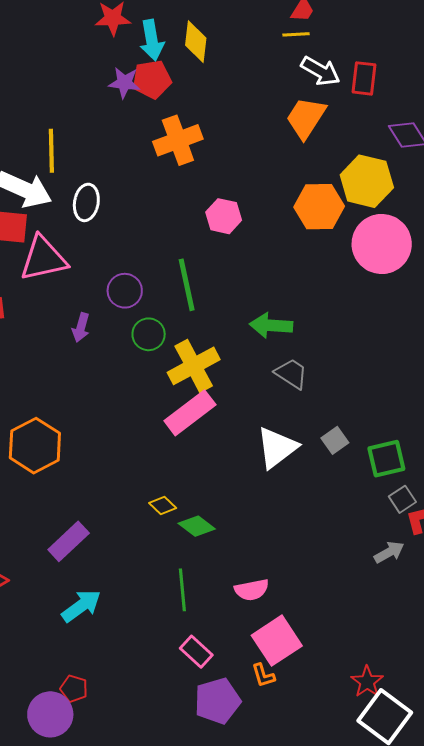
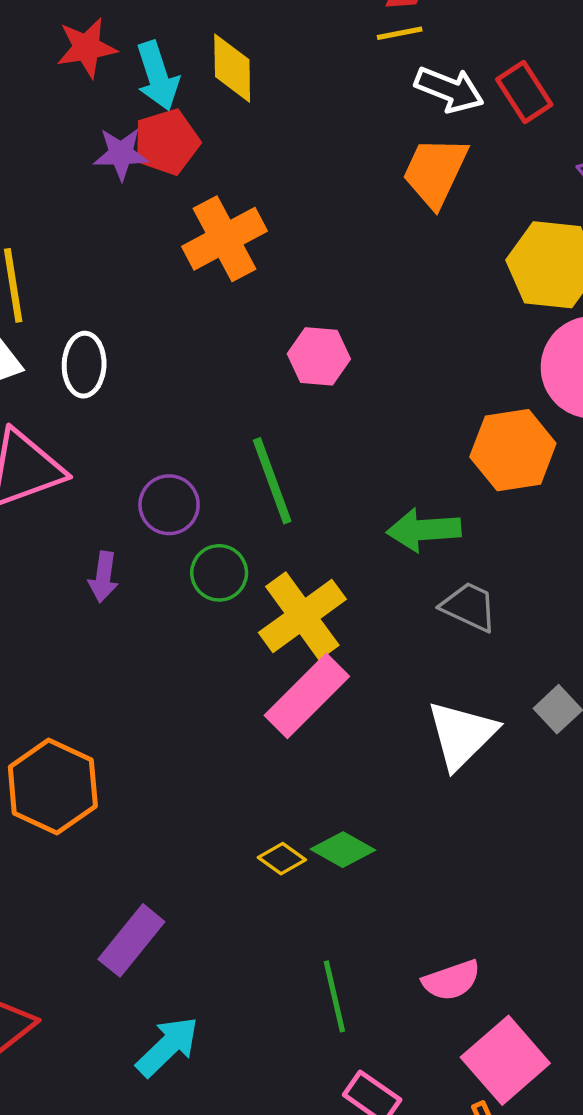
red rectangle: (364, 78) -> (524, 92), turned -32
orange hexagon: (319, 207) -> (513, 450), moved
green diamond: (197, 526) -> (343, 850), moved

